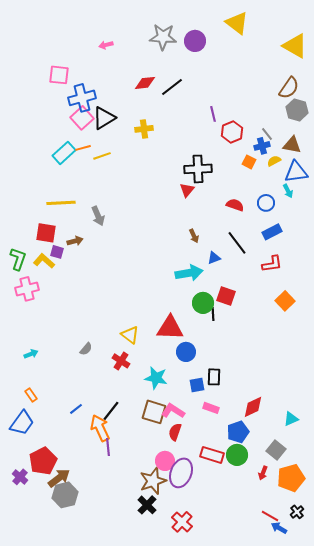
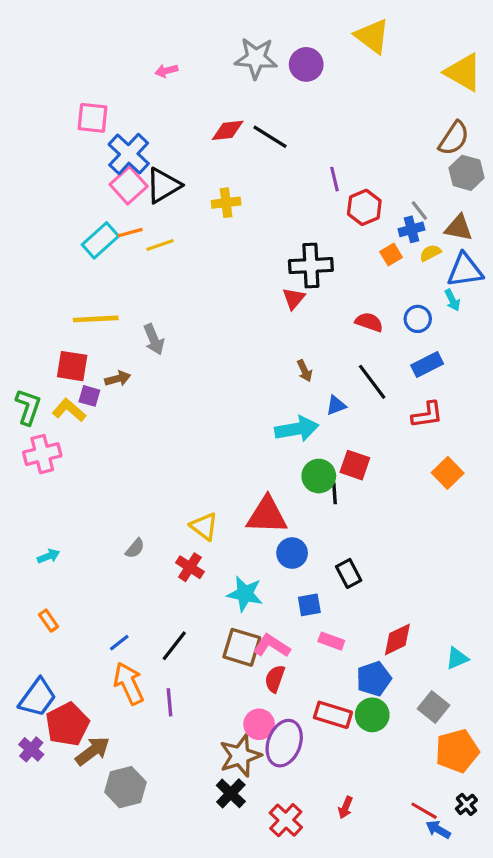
black line: (172, 87) -> (270, 137), turned 70
blue cross: (82, 98) -> (129, 154), turned -32
orange square: (249, 162) -> (391, 255), turned 32
black rectangle: (214, 377) -> (349, 573), moved, turned -30
blue trapezoid: (22, 423) -> (38, 698), moved
orange arrow: (100, 428) -> (129, 683), moved
red arrow: (263, 473) -> (345, 808), moved
gray hexagon: (65, 495) -> (126, 787), moved

